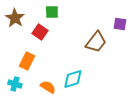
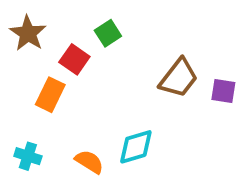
green square: (52, 12) -> (108, 33), moved, turned -32
purple square: (120, 24) -> (223, 91), moved
orange rectangle: (27, 61) -> (50, 95), moved

